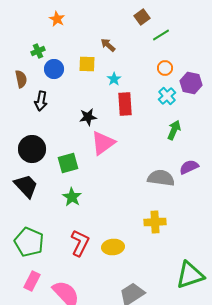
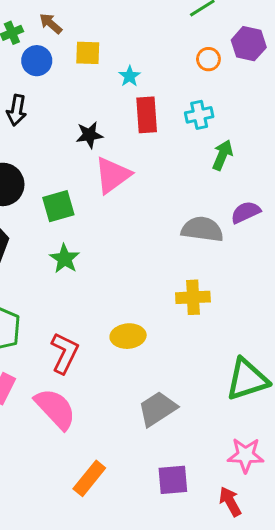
brown arrow: (108, 45) -> (51, 24), moved
purple hexagon: (191, 83) -> (249, 44), moved
cyan cross: (167, 96) -> (199, 115), moved, turned 30
red L-shape: (80, 243) -> (65, 353), moved

